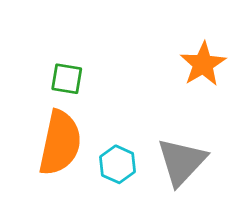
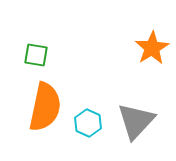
green square: (67, 79) -> (36, 55), moved

